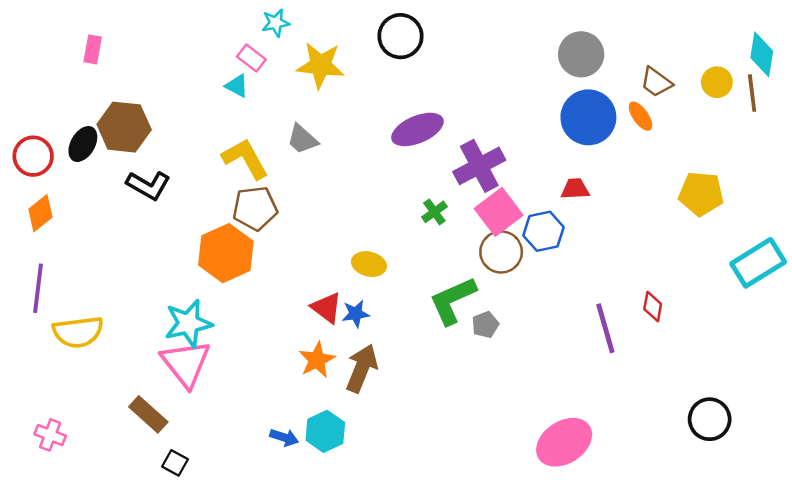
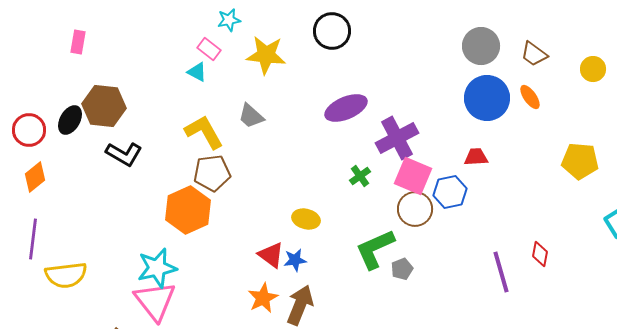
brown trapezoid: (656, 82) -> (534, 54), moved
pink square: (499, 212) -> (413, 176), turned -30

